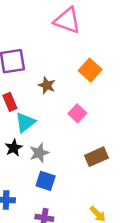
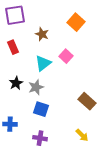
cyan triangle: (25, 122) -> (43, 63), moved
brown rectangle: (96, 157) -> (87, 101), moved, turned 66

